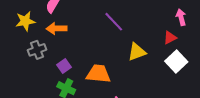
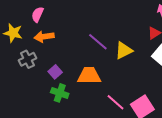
yellow star: (25, 21) -> (13, 33), turned 30
purple line: (114, 22) -> (98, 42), moved

